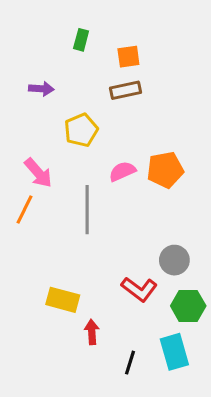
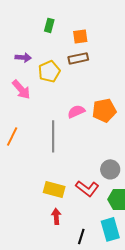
yellow pentagon: (81, 130) -> (49, 71), moved
pink arrow: (38, 173) -> (21, 89), moved
yellow rectangle: (63, 300) -> (54, 189), moved

